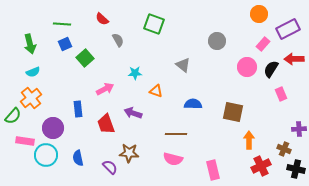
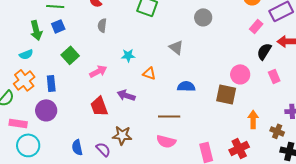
gray semicircle: (118, 40) -> (102, 25), moved, turned -144
gray circle: (217, 41) -> (203, 17), moved
green arrow: (30, 44) -> (36, 30), moved
green square: (85, 58) -> (70, 55), moved
pink circle: (247, 67) -> (240, 74), moved
blue rectangle: (78, 109) -> (51, 83), moved
orange arrow: (249, 140) -> (253, 119), moved
cyan circle: (46, 155) -> (28, 145), moved
blue semicircle: (78, 158) -> (77, 147), moved
red cross: (261, 166) -> (239, 148), moved

